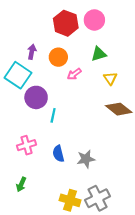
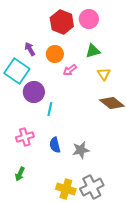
purple arrow: (32, 52) -> (30, 49), turned -40

